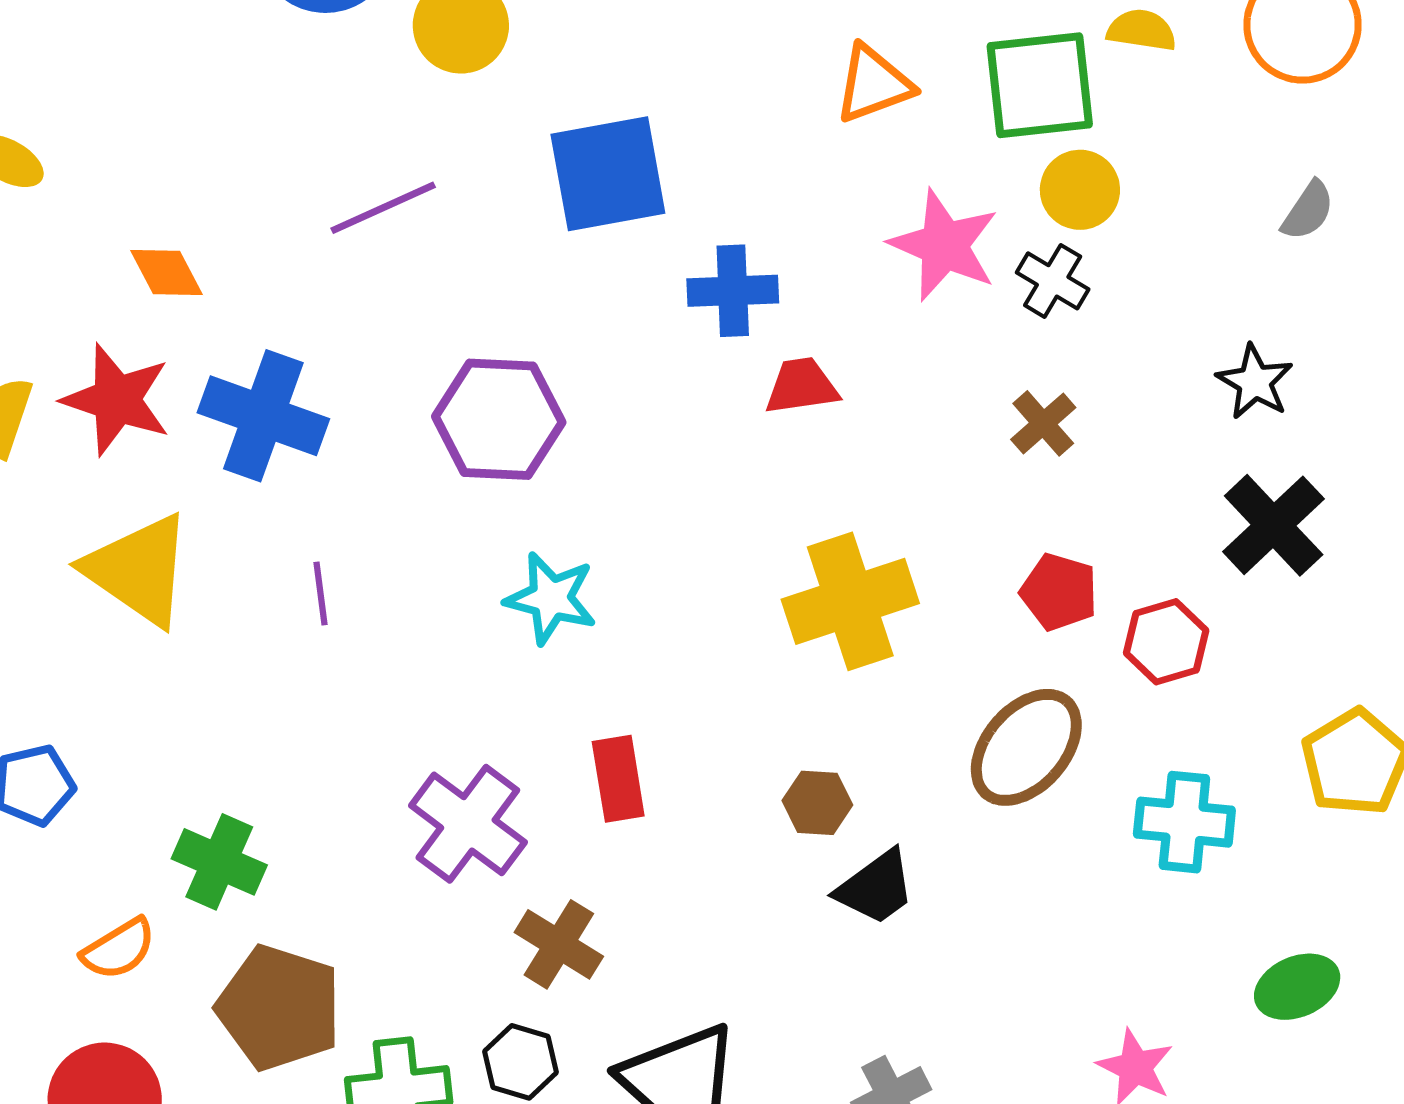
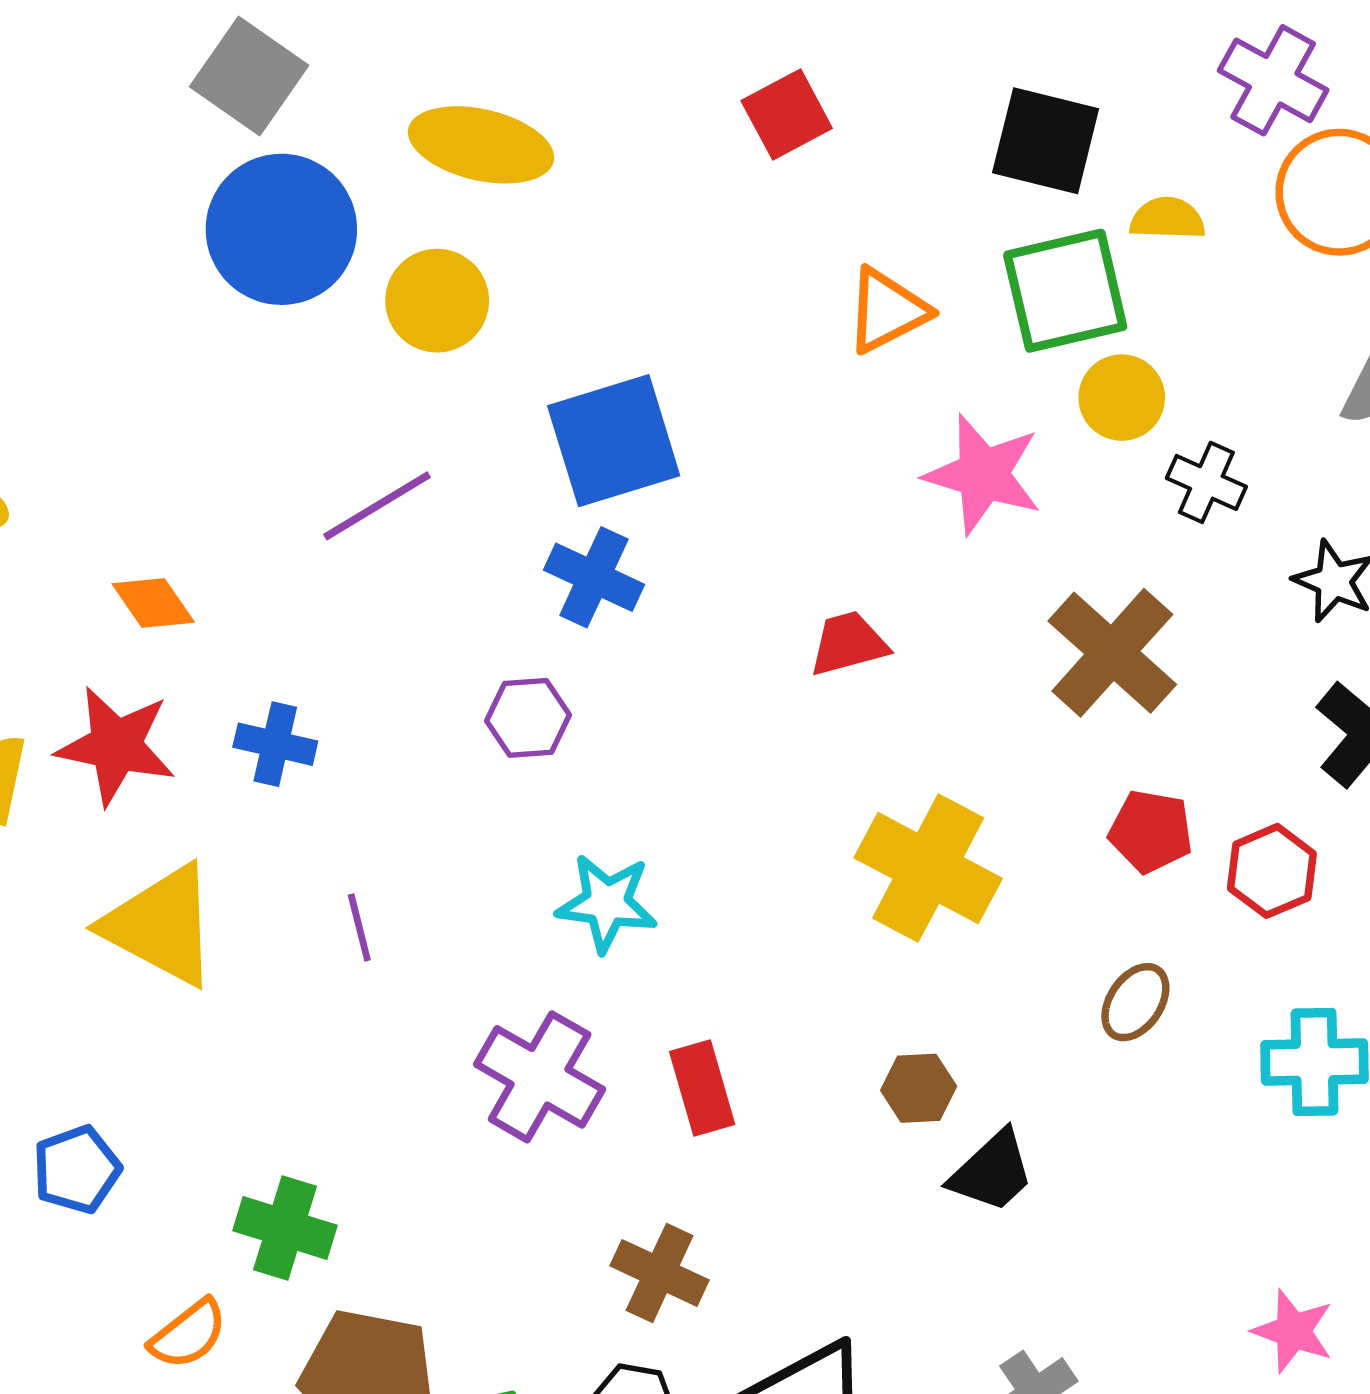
black cross: (1053, 281) -> (1206, 482), moved
blue cross: (733, 291) -> (594, 577), moved, turned 34
blue cross: (263, 416) -> (275, 744), size x0.6
purple hexagon: (499, 419) -> (528, 718), size x0.6
brown cross: (1043, 423) -> (1112, 653), size x1.8
yellow cross: (850, 601) -> (928, 868), turned -37
brown ellipse: (1026, 747) -> (1135, 1002), size x0.6
purple cross: (468, 824) -> (540, 1077), moved

